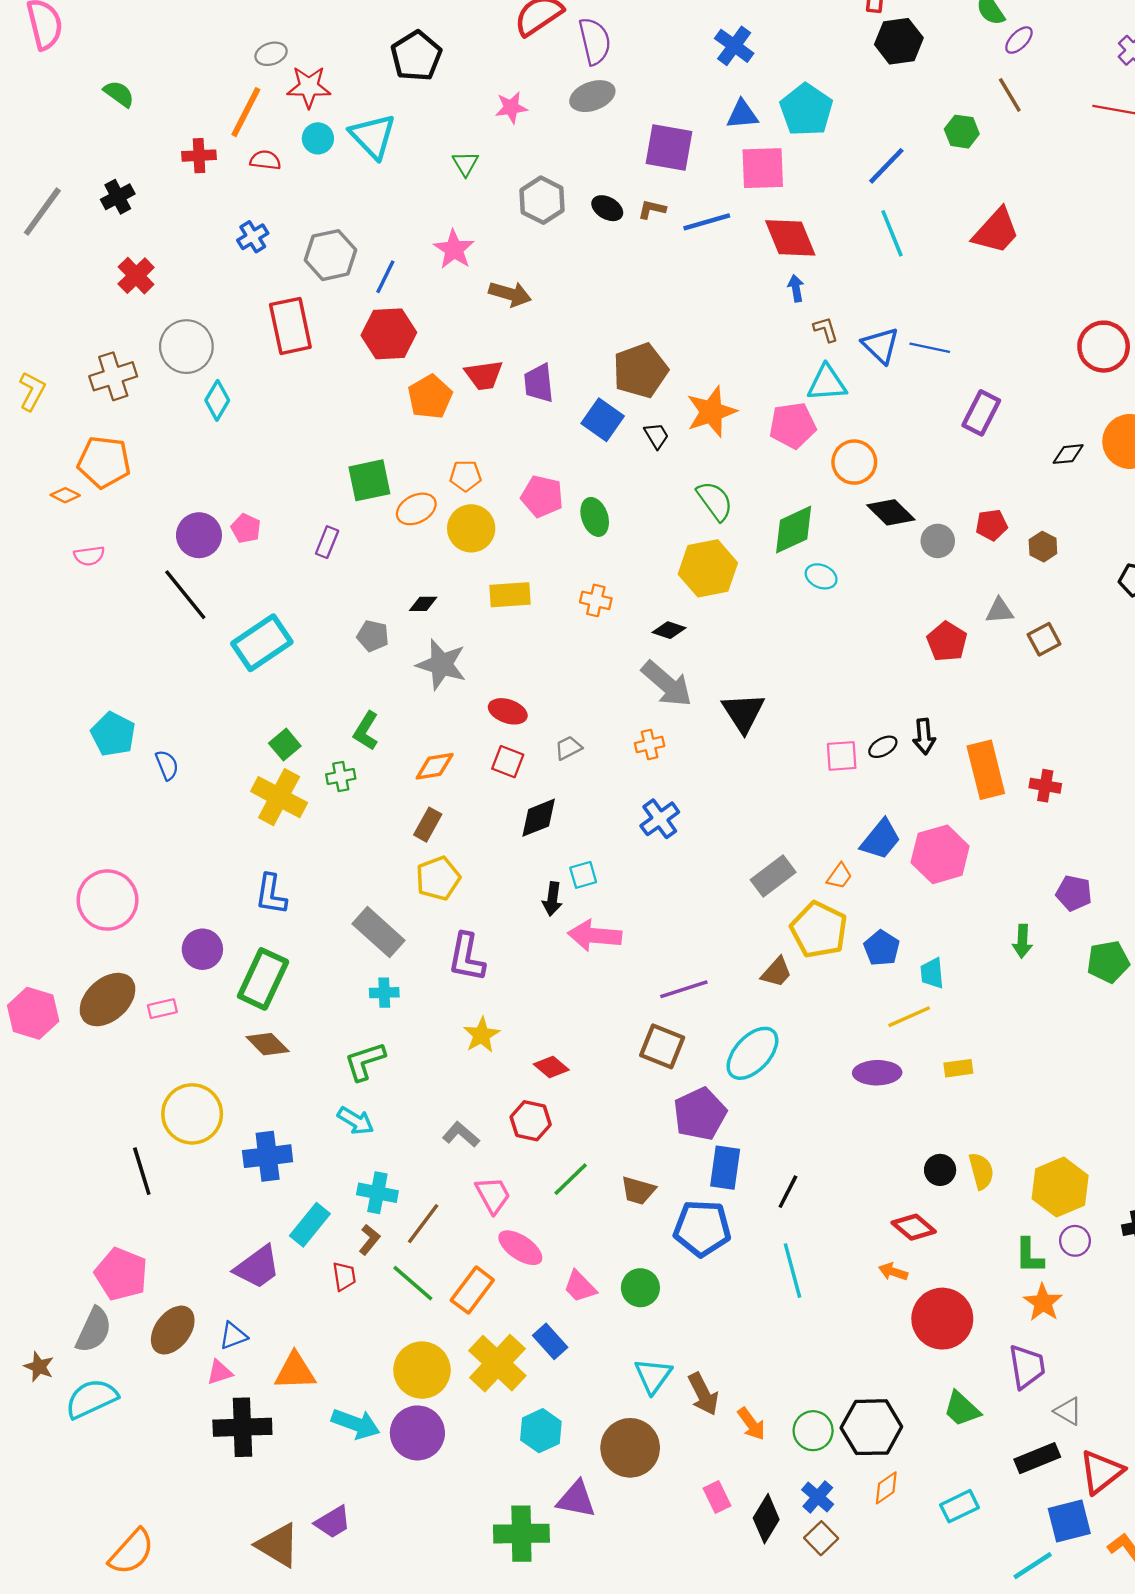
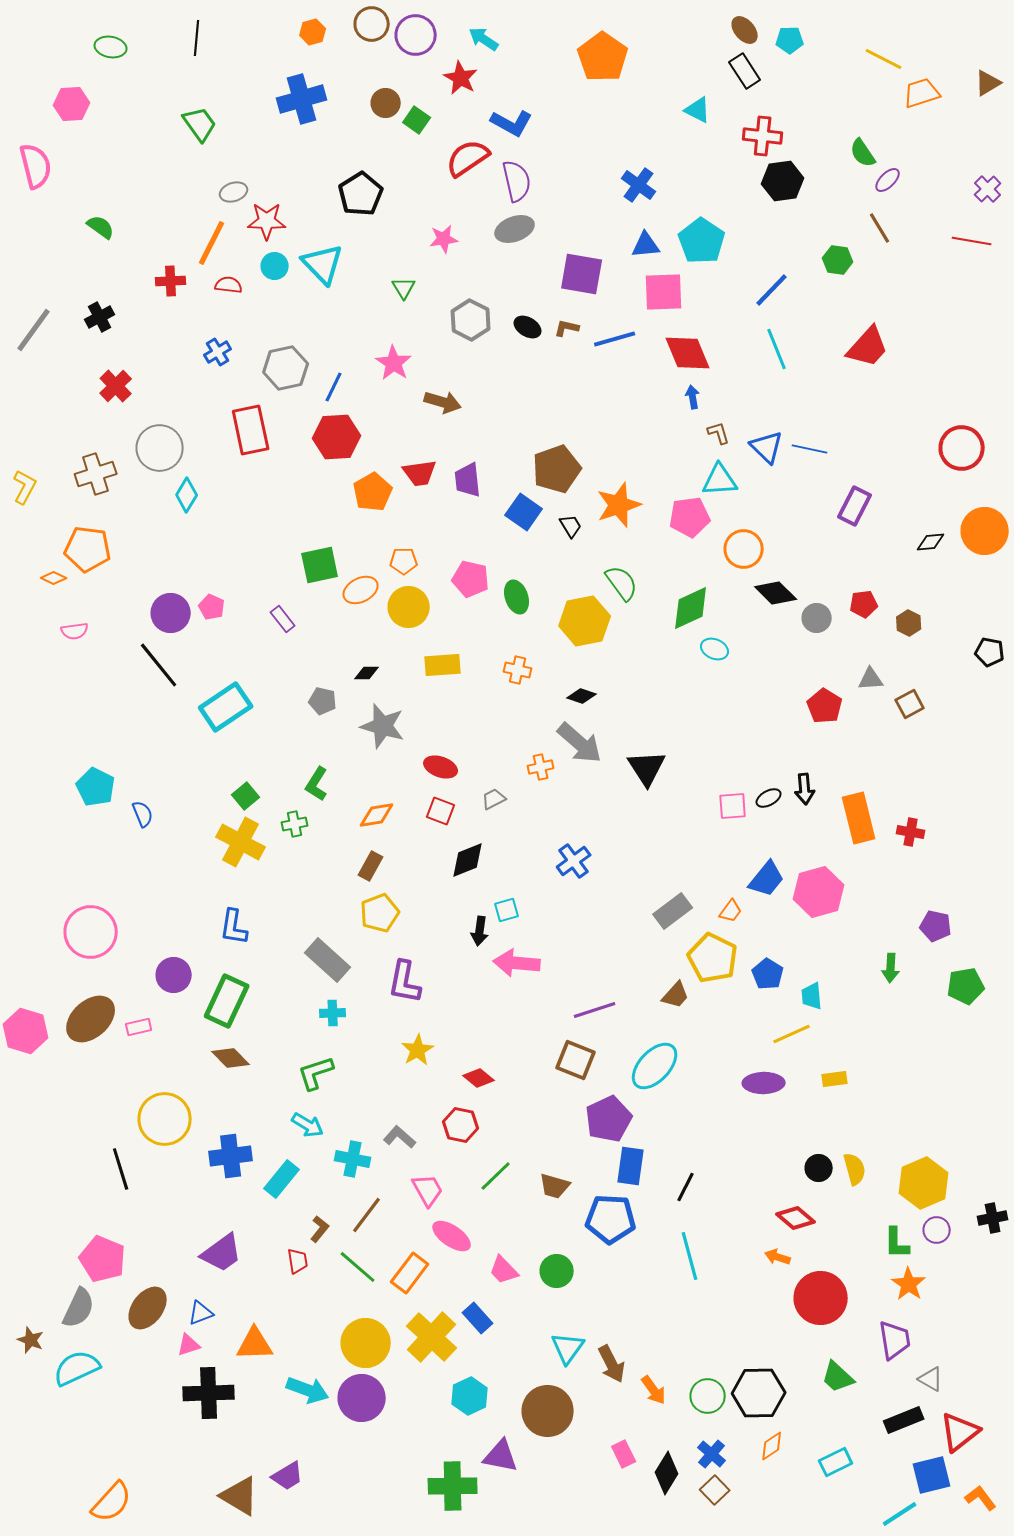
purple rectangle: (327, 542) -> (283, 619), turned -60
yellow hexagon: (708, 568) -> (585, 621), moved
orange cross: (650, 745) -> (541, 767), moved
cyan cross: (377, 1193) -> (353, 1159), moved
cyan rectangle: (310, 1225) -> (282, 1179), moved

